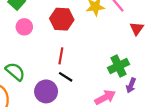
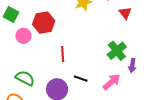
red hexagon: (62, 19) -> (44, 23), moved
black line: (66, 77) -> (81, 79), moved

